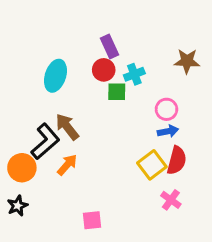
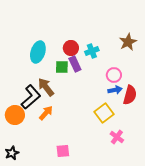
purple rectangle: (110, 47) -> (75, 64), moved
brown star: (187, 61) -> (128, 42), turned -30
green square: (117, 92) -> (62, 67), moved
red semicircle: (177, 160) -> (130, 95), moved
black star: (18, 206) -> (12, 153), moved

